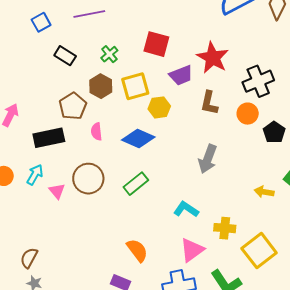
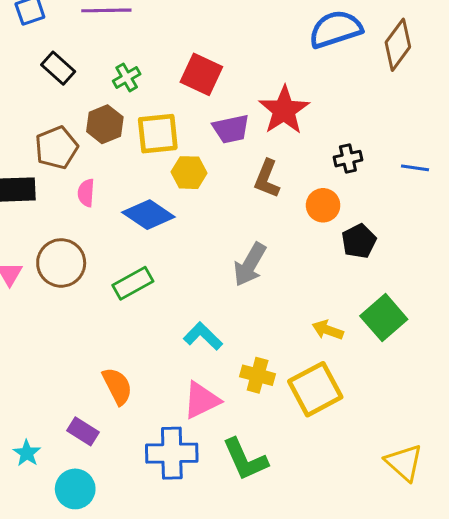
black cross: (258, 81) -> (348, 159), size x0.6
yellow square: (259, 251) -> (315, 389), moved

